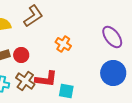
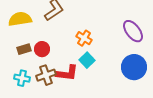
brown cross: (25, 81) -> (46, 75), turned 36
cyan square: (66, 91) -> (87, 60), moved, turned 35

